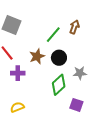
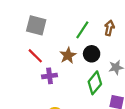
brown arrow: (74, 27) -> (109, 28), moved

